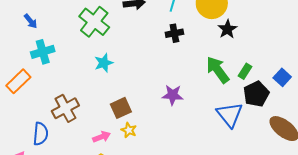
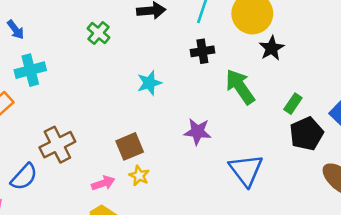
green cross: (94, 22) -> (98, 33), size x0.6
cyan star: (104, 63) -> (149, 83), moved
green arrow: (218, 70) -> (240, 87), moved
blue triangle: (230, 115) -> (246, 170), moved
blue semicircle: (41, 134) -> (24, 177), turned 35

